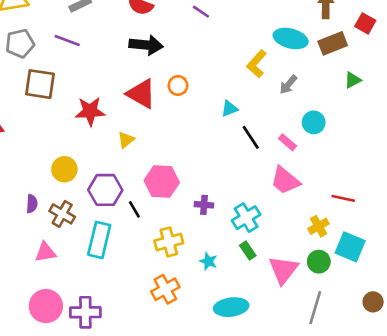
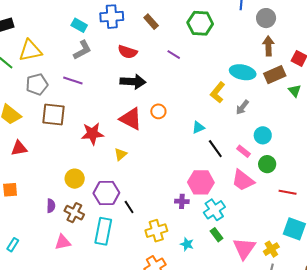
green triangle: (353, 80) -> (295, 91), moved, turned -40
pink hexagon: (162, 182) -> (201, 182), moved
yellow cross: (318, 226) -> (271, 249), moved
green circle: (319, 262) -> (267, 164), moved

